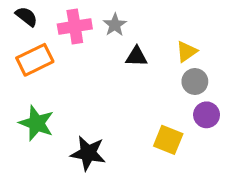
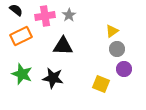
black triangle: (137, 56) -> (63, 46), moved, size x1.5
black star: (88, 153) -> (53, 78), moved

